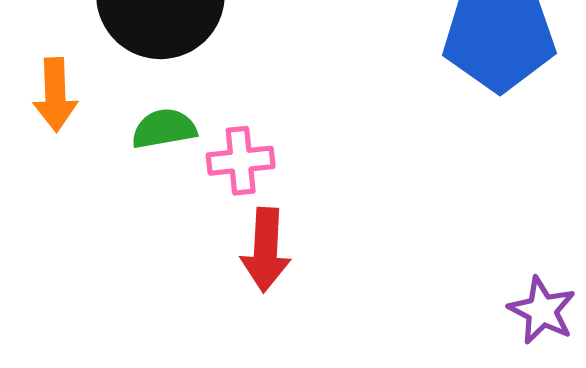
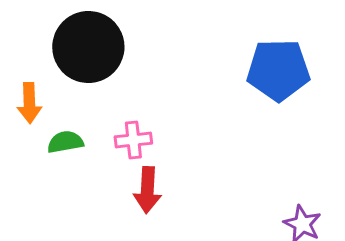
green semicircle: (164, 129) -> (65, 142), moved

